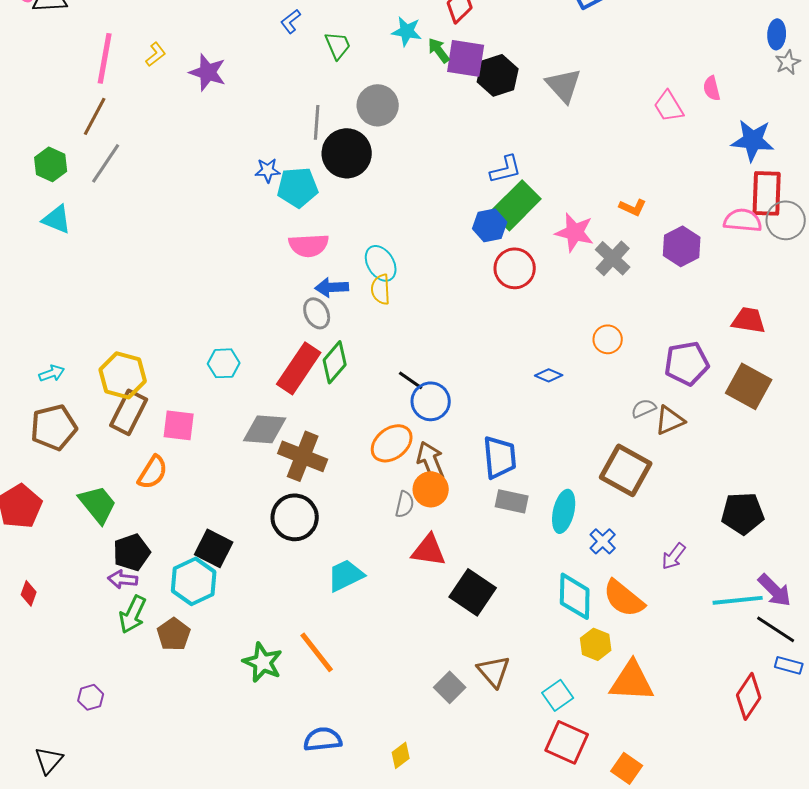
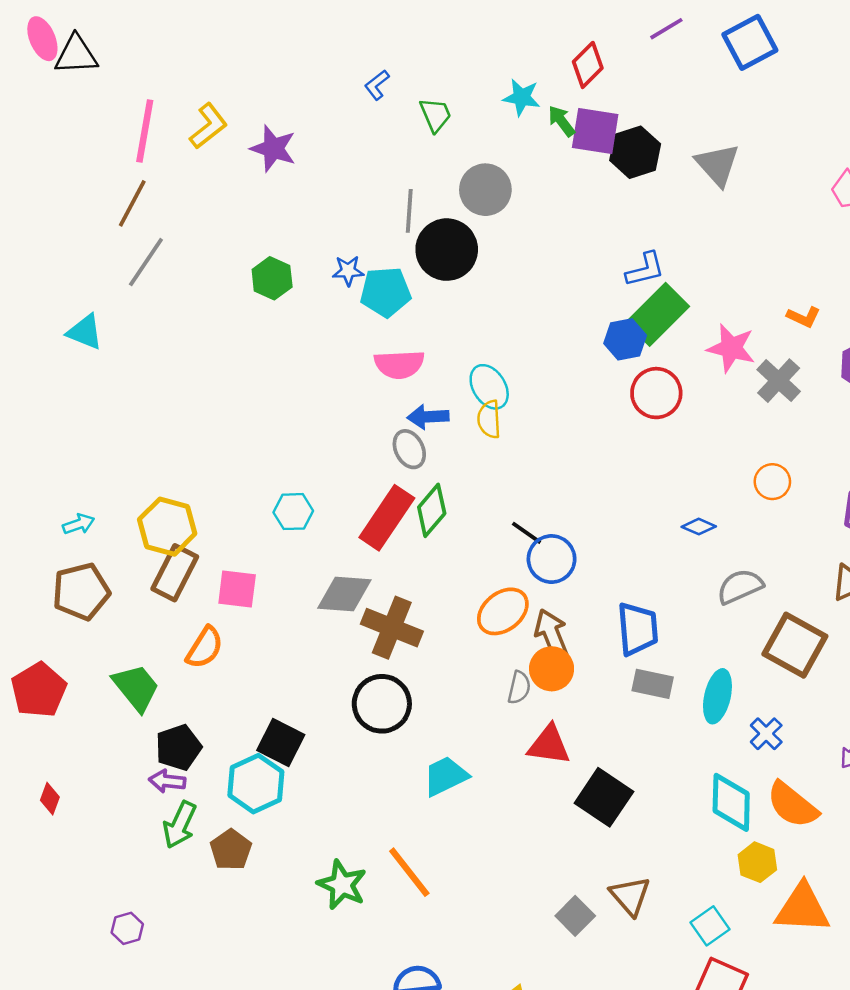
yellow L-shape: (156, 54) -> (208, 126), size x1.5
green hexagon: (51, 164) -> (272, 278), moved
gray semicircle: (644, 408) -> (740, 586), moved, size x1.5

